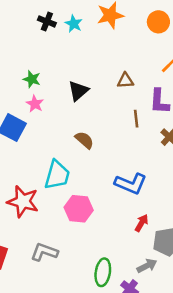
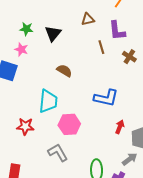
green star: (32, 79) -> (26, 29), moved
red star: (23, 202) -> (25, 126), size x0.7
gray L-shape: (44, 252) -> (58, 153), moved, turned 50

